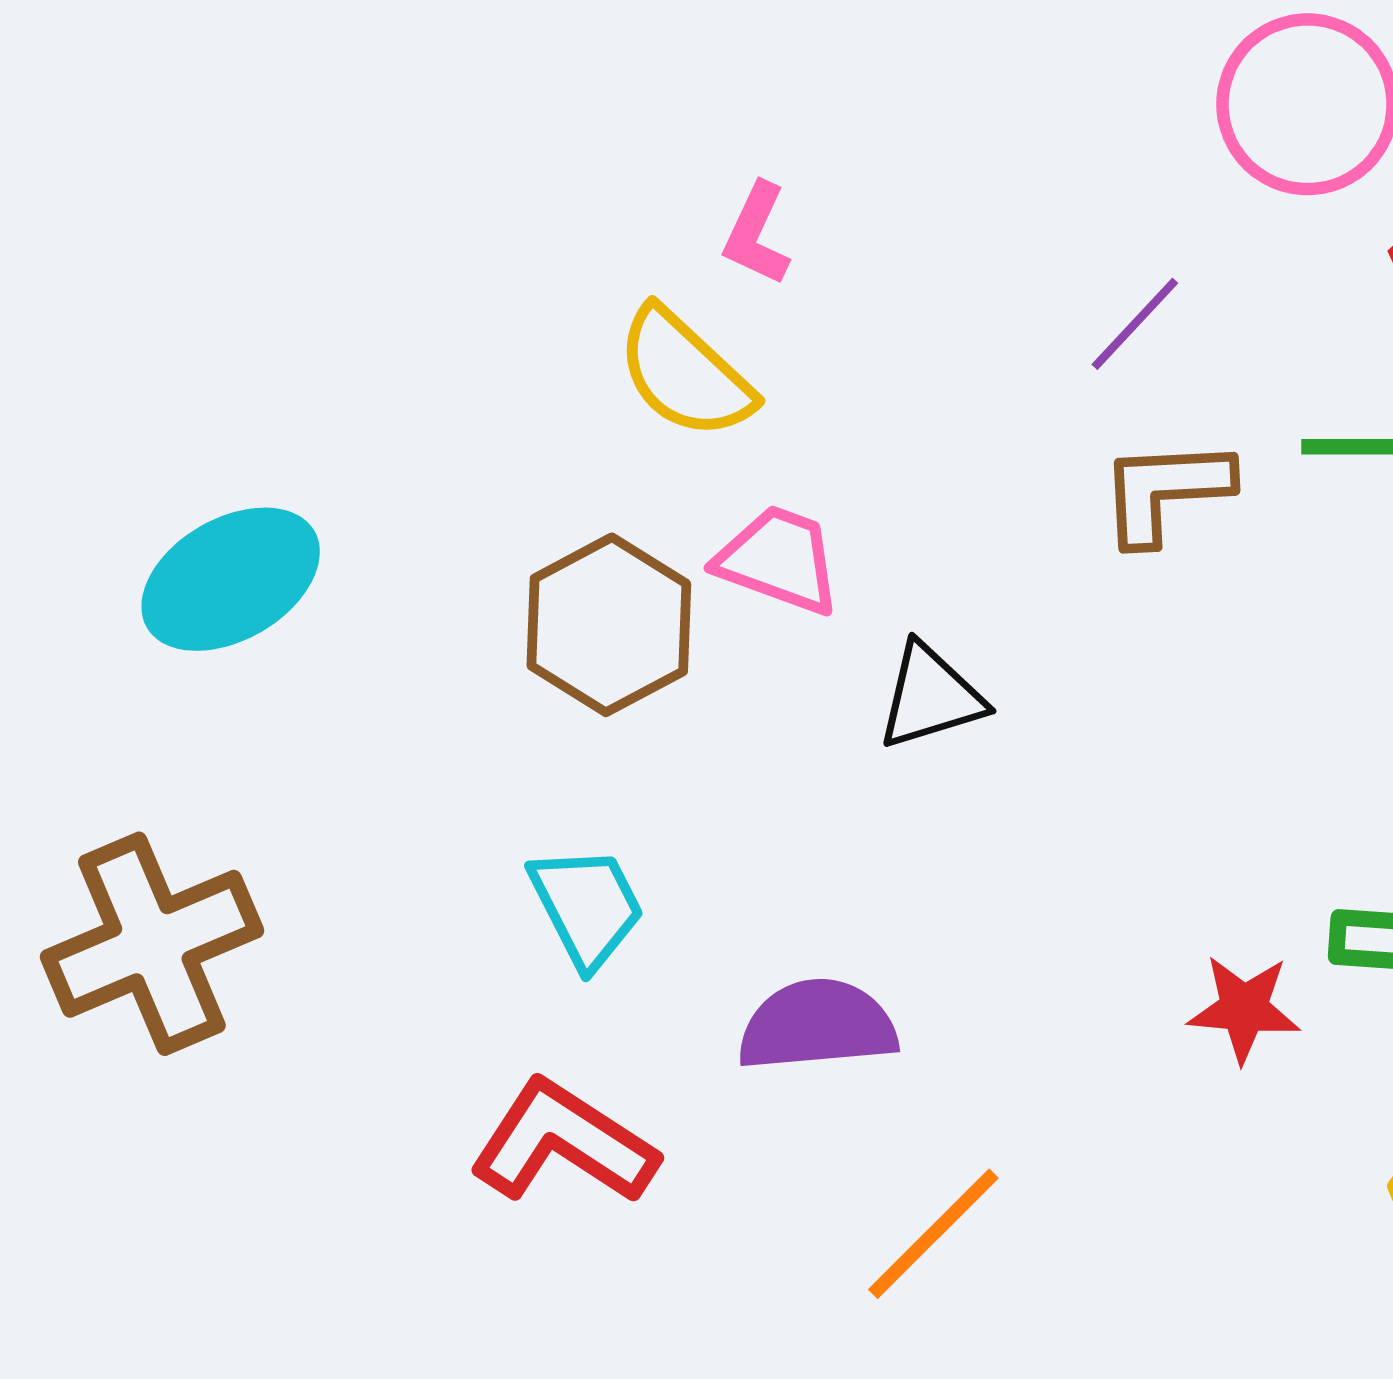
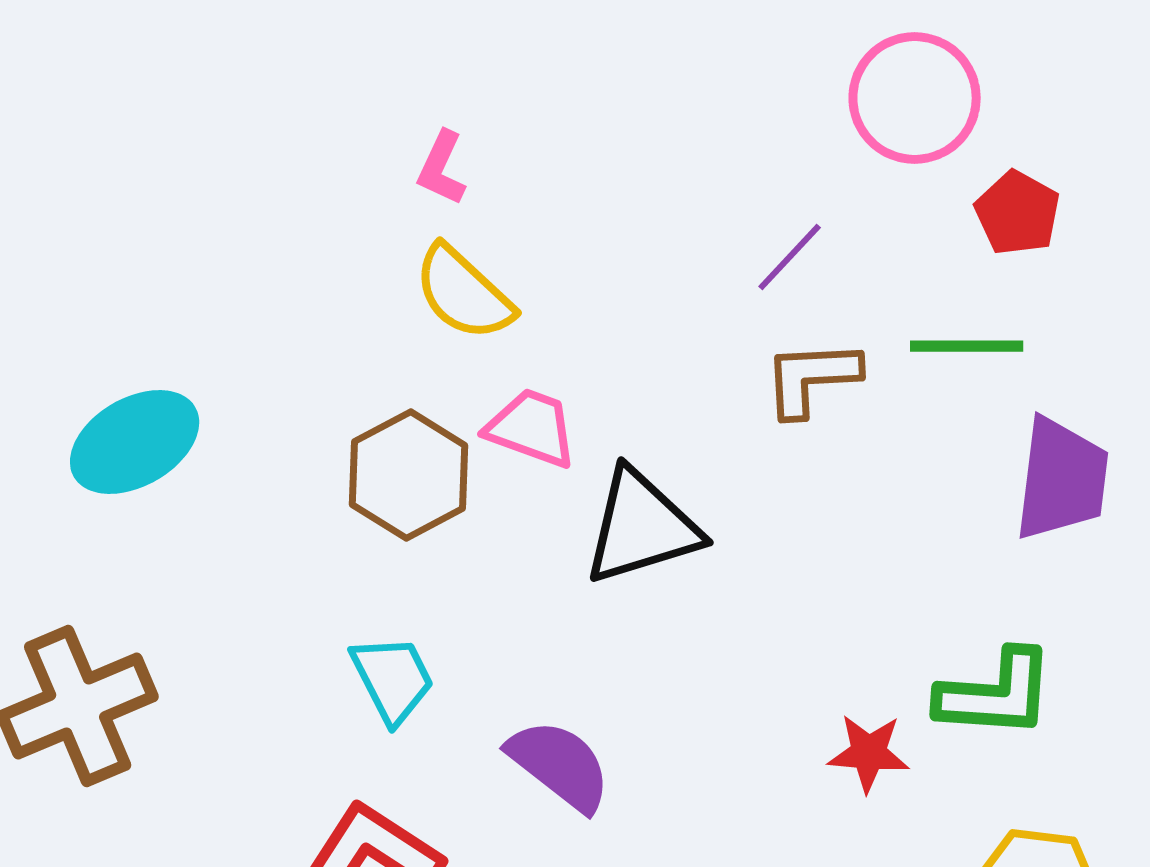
pink L-shape: (757, 234) -> (442, 168), moved
black triangle: (931, 697) -> (642, 527), size x1.5
purple semicircle: (817, 1025) -> (560, 765), turned 43

